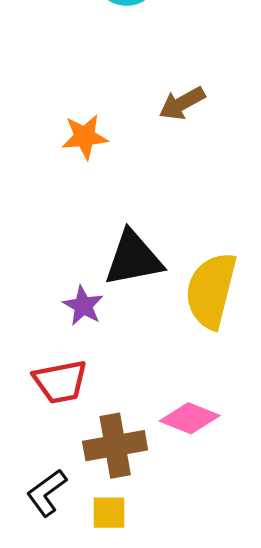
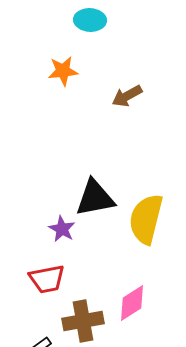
orange star: (85, 137) -> (63, 71), moved
pink diamond: (190, 418) -> (132, 303), turned -54

